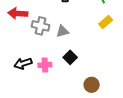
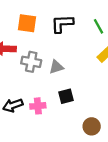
black square: (70, 57) -> (66, 96), turned 32

